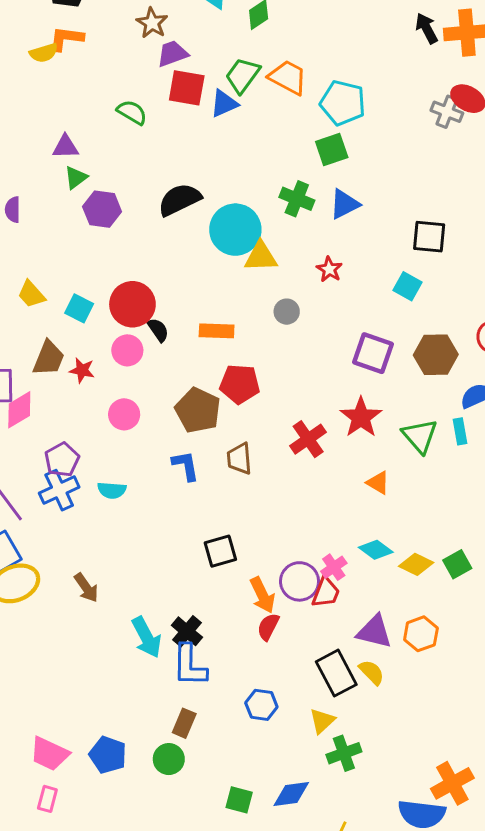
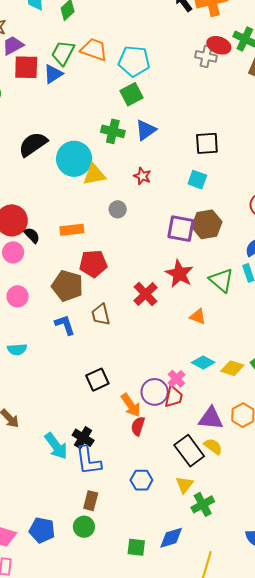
brown hexagon: (436, 355) -> (207, 224), moved

